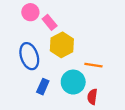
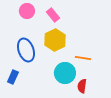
pink rectangle: (50, 22) -> (53, 15), moved
blue rectangle: (43, 87) -> (13, 77), moved

